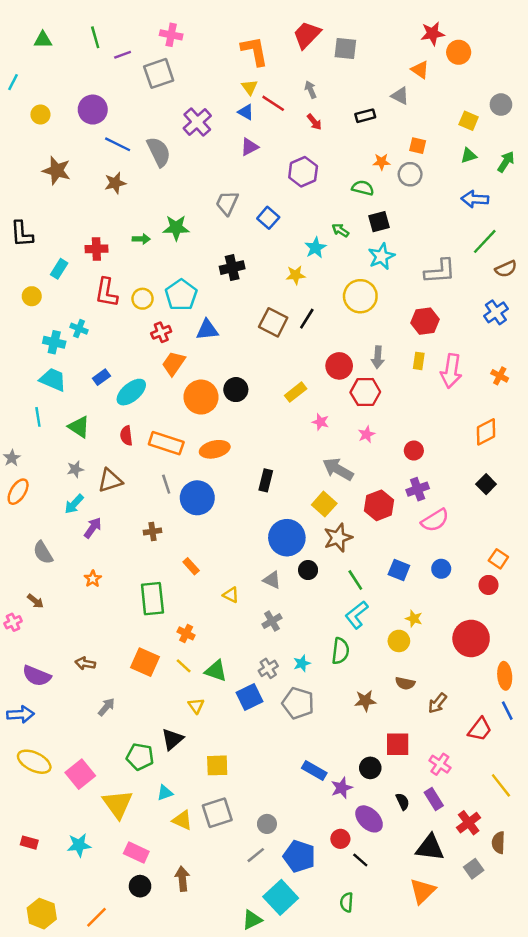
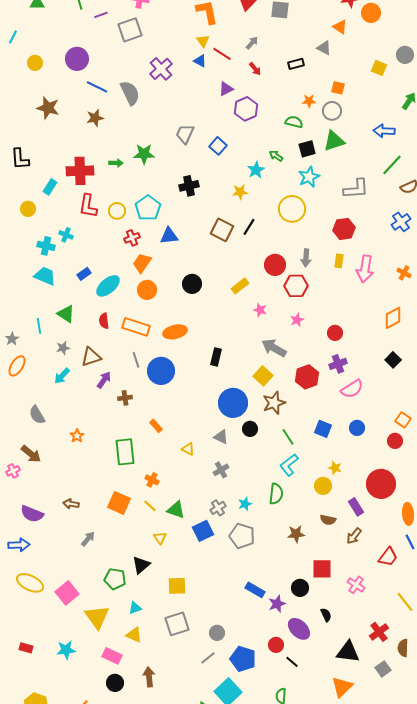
gray arrow: (311, 90) -> (252, 43), turned 64
purple triangle: (250, 147) -> (226, 89), moved
green triangle: (469, 156) -> (334, 141), moved, size x1.6
red cross: (96, 249) -> (80, 171), size x1.5
orange circle: (201, 397) -> (147, 290), moved, size x0.7
cyan line: (38, 417) -> (39, 326), moved
purple arrow: (93, 528) -> (104, 380), moved
brown arrow: (35, 601) -> (31, 454), size x1.5
purple rectangle: (434, 799) -> (356, 507), moved
yellow triangle: (182, 820) -> (134, 635), moved

